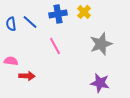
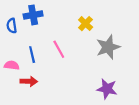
yellow cross: (84, 12) -> (86, 24), moved
blue cross: (58, 14) -> (33, 15), moved
blue line: (30, 22) -> (32, 55), moved, turned 35

